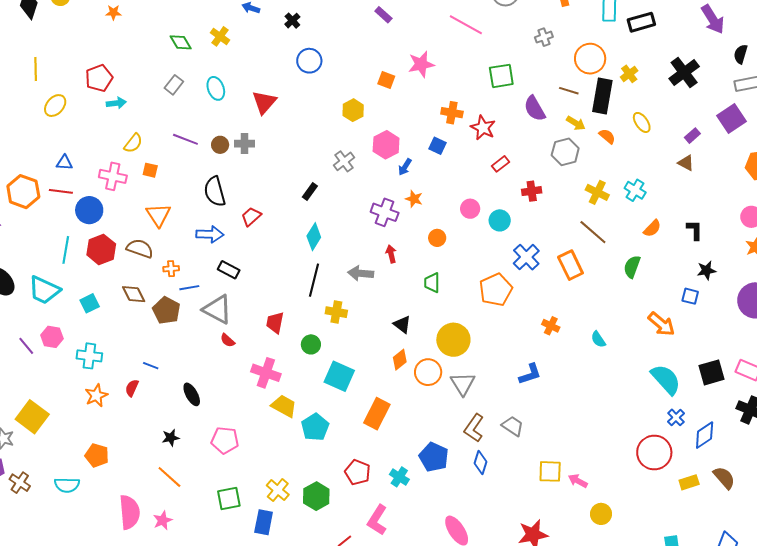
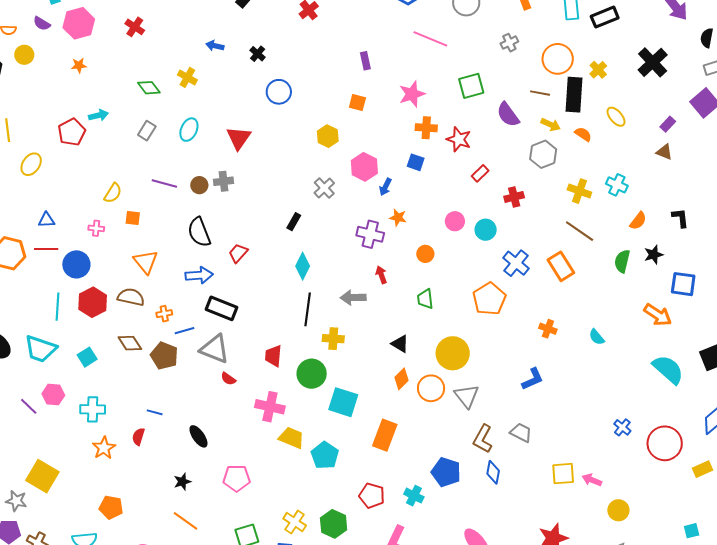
purple rectangle: (383, 15) -> (365, 61), moved, turned 42
pink star: (421, 64) -> (412, 94), moved
cyan ellipse: (216, 88) -> (189, 130), turned 50
cyan arrow: (116, 103) -> (98, 115), moved
pink cross: (113, 176) -> (96, 228), size x0.6
black rectangle: (229, 270) -> (222, 308), size x1.4
black star: (706, 270) -> (654, 255), moved
blue square: (690, 296) -> (683, 284), size x1.5
green circle: (311, 344) -> (312, 374), size x1.5
blue cross: (676, 417) -> (622, 427), moved

